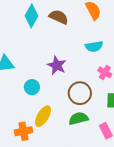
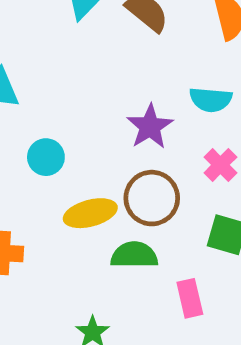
purple star: (57, 65) -> (150, 127), moved
yellow ellipse: (43, 116) -> (90, 213), moved, turned 30

